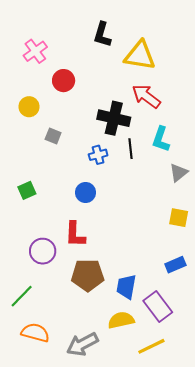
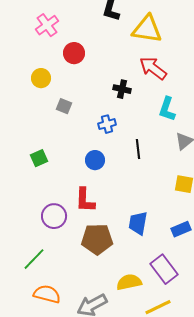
black cross: (114, 118) -> (122, 89), size x0.6
black line: (130, 149) -> (138, 149), moved
blue trapezoid: (126, 287) -> (138, 223), moved

